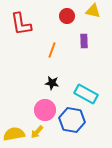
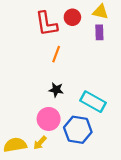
red L-shape: (21, 24) -> (46, 24), moved
purple rectangle: (84, 41) -> (99, 32), moved

